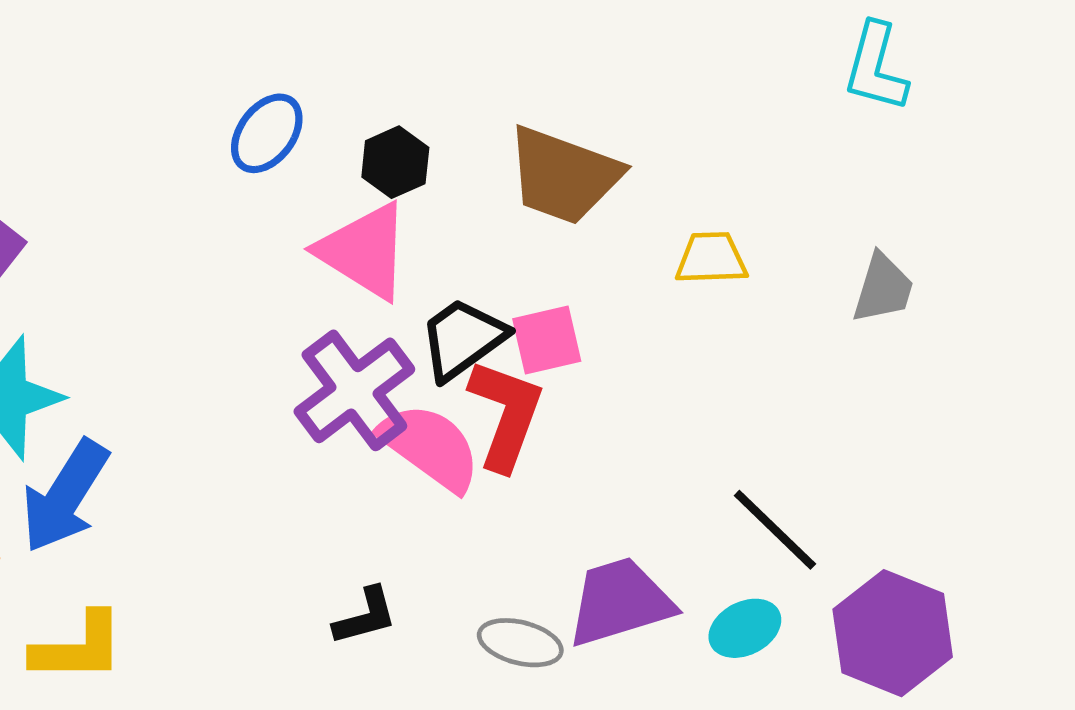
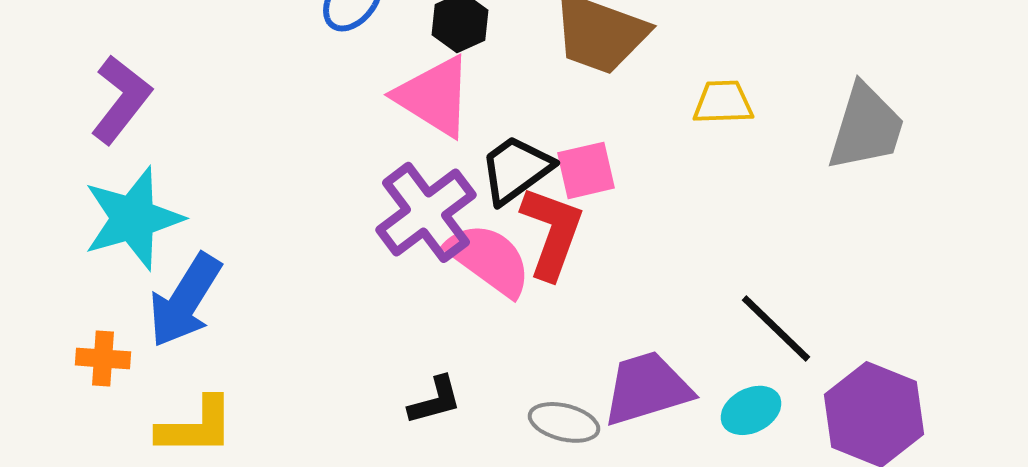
gray trapezoid: (883, 288) -> (866, 127), size x1.5

